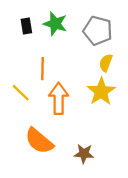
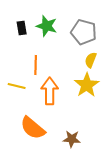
yellow line: (21, 93) -> (17, 86), turned -30

